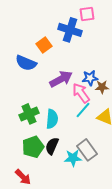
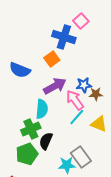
pink square: (87, 14) -> (81, 21), turned -35
orange square: (44, 45) -> (52, 59), moved
green cross: (29, 114) -> (31, 129), moved
cyan semicircle: (52, 119) -> (42, 109), moved
black semicircle: (52, 146) -> (46, 141), moved

